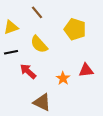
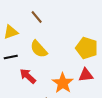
yellow pentagon: (75, 29) -> (87, 48), moved
orange star: (63, 78) -> (63, 83), size x1.5

